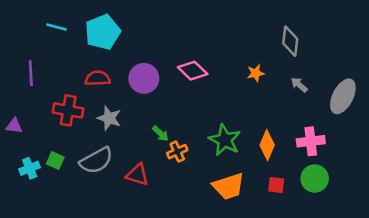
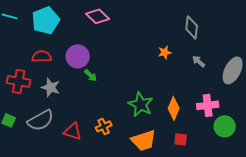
pink diamond: (193, 71) -> (98, 16), moved
green arrow: (161, 134) -> (91, 75), moved
orange cross: (177, 152) -> (104, 126), moved
green circle: (315, 179) -> (225, 126), moved

